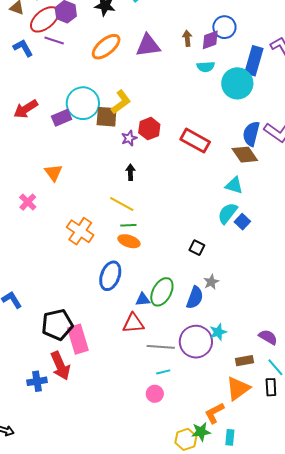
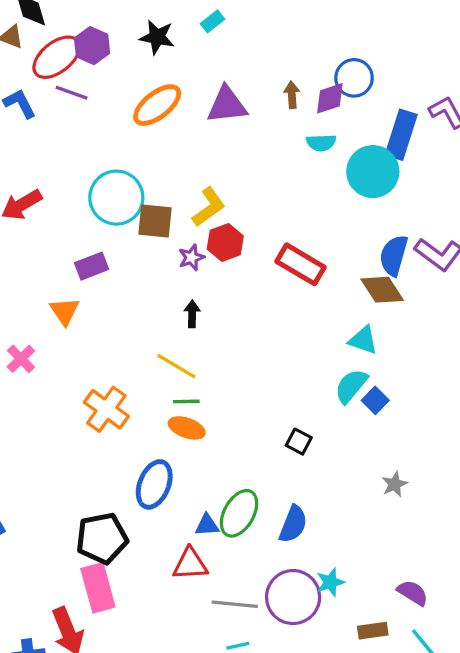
yellow L-shape: (121, 102) -> (209, 207), moved
purple rectangle: (62, 118) -> (92, 266), moved
gray star: (211, 282) -> (395, 484), moved
black pentagon: (57, 325) -> (102, 538), moved

